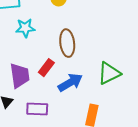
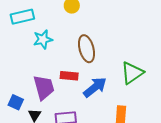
red rectangle: (46, 68) -> (69, 76), turned 66

